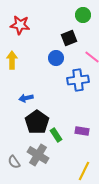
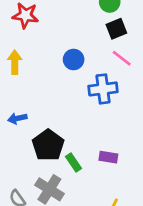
black square: (69, 38) -> (116, 29), moved
blue arrow: (26, 98) -> (17, 118), moved

